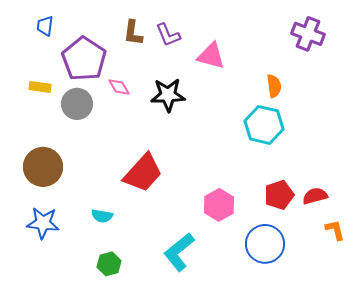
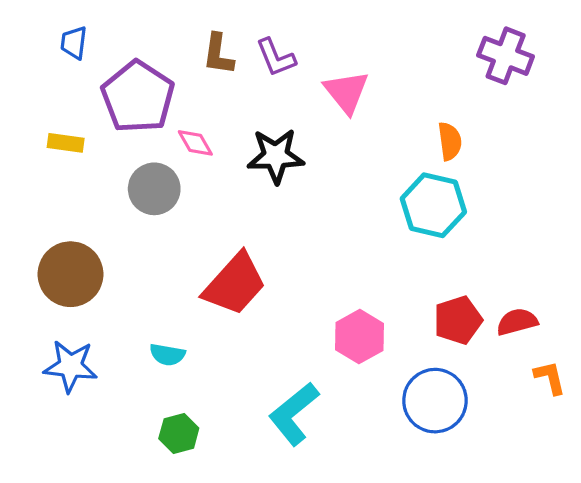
pink triangle: (211, 56) -> (346, 92), turned 36
gray circle: (77, 104) -> (154, 189), moved

